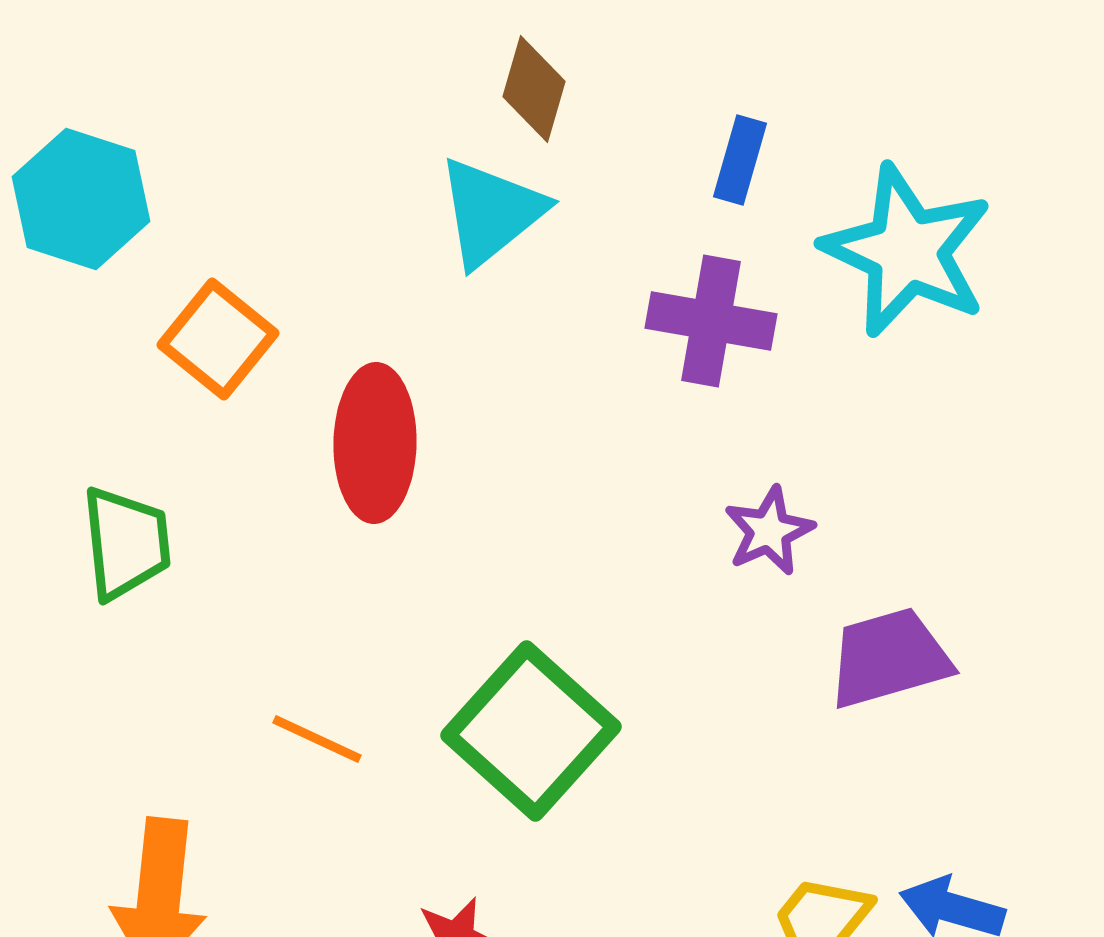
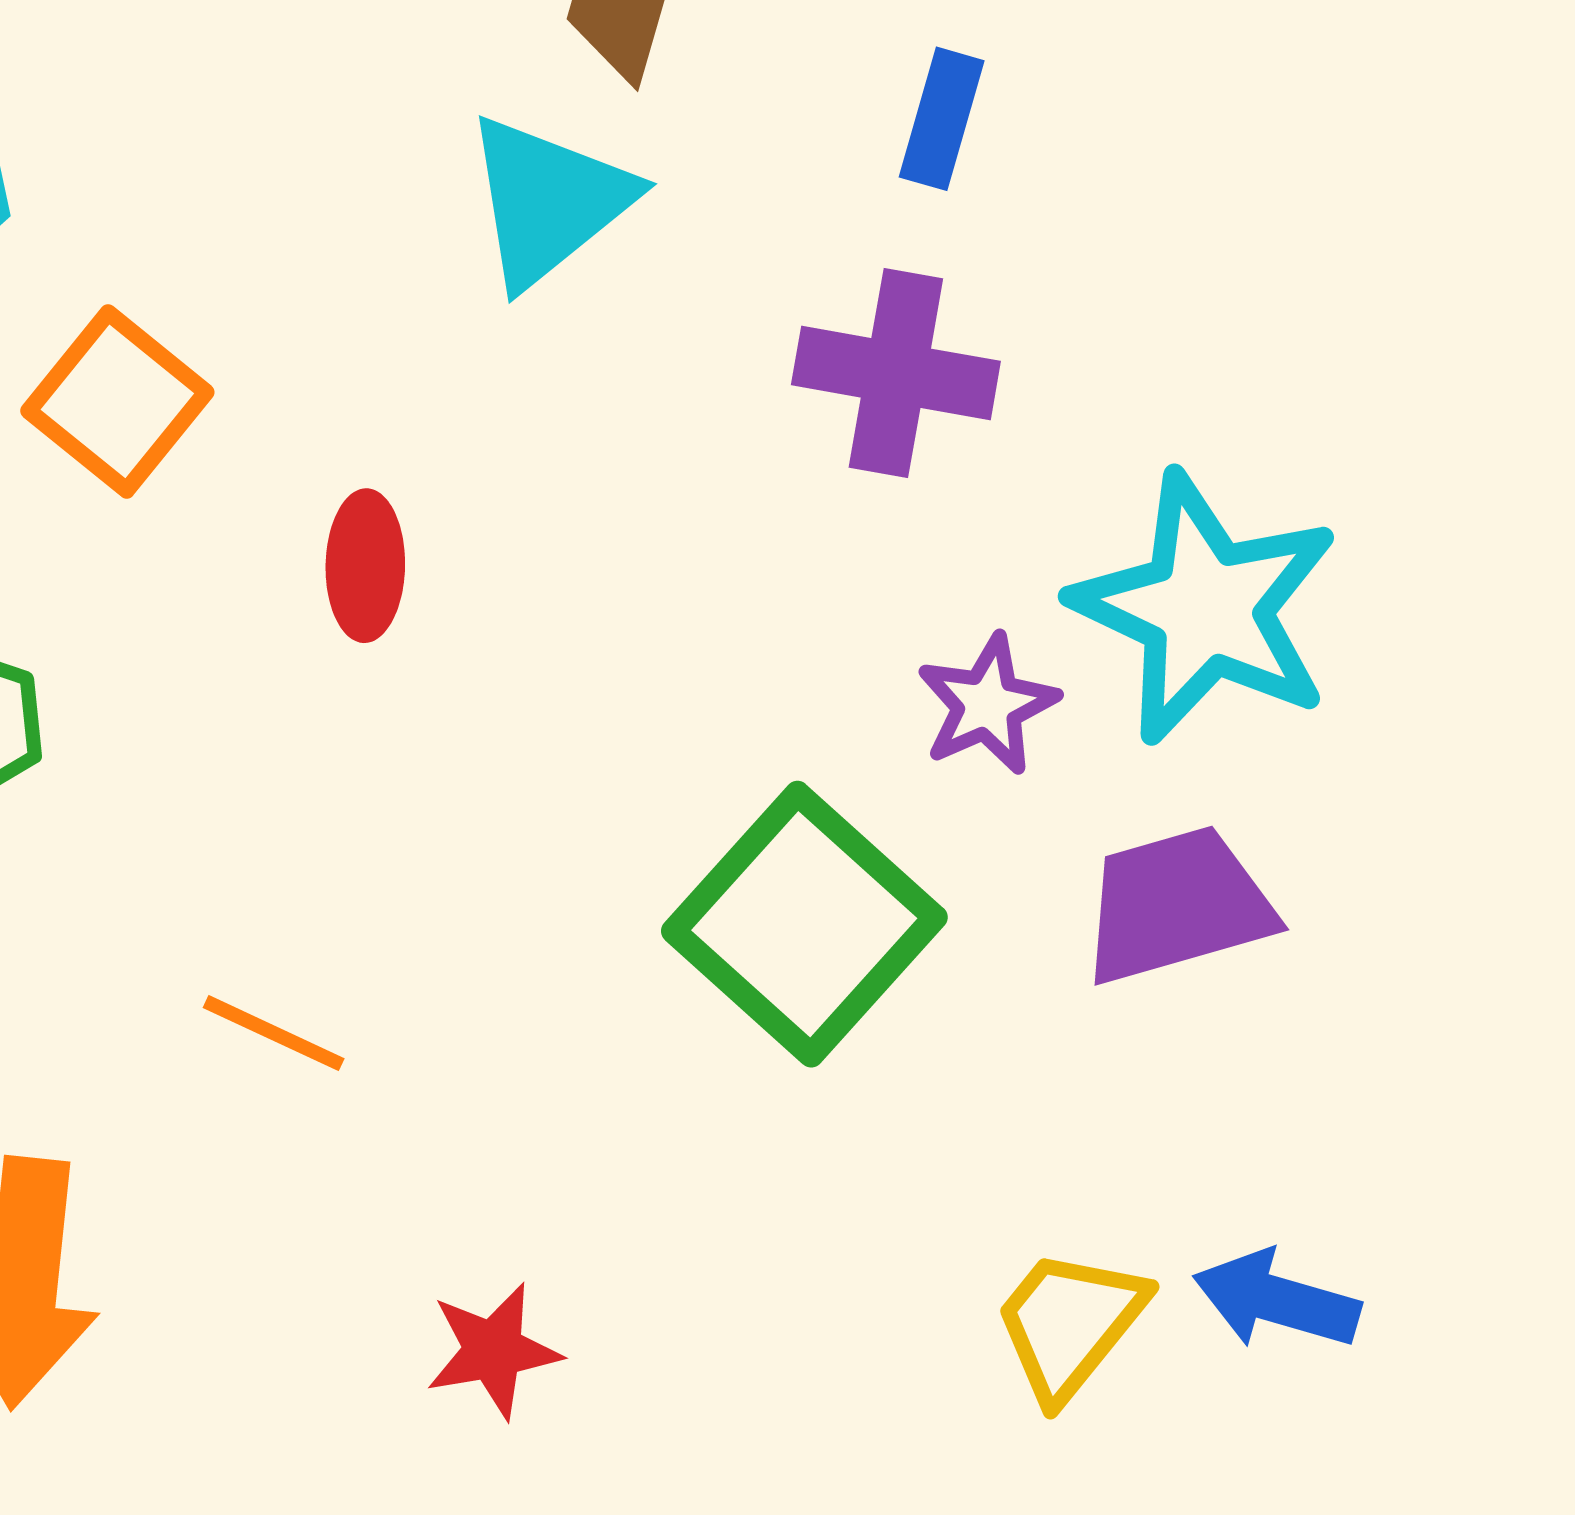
cyan star: (907, 251) -> (1205, 608), moved
red ellipse: (375, 443) -> (365, 566), size x0.6
green square: (531, 731) -> (804, 924), moved

